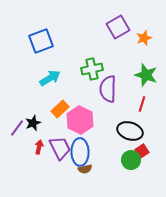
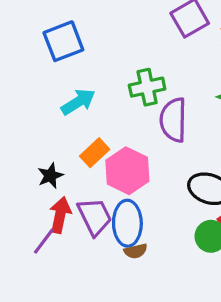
purple line: (17, 128) -> (44, 241), moved
red arrow: (39, 147) -> (60, 215), size x1.5

